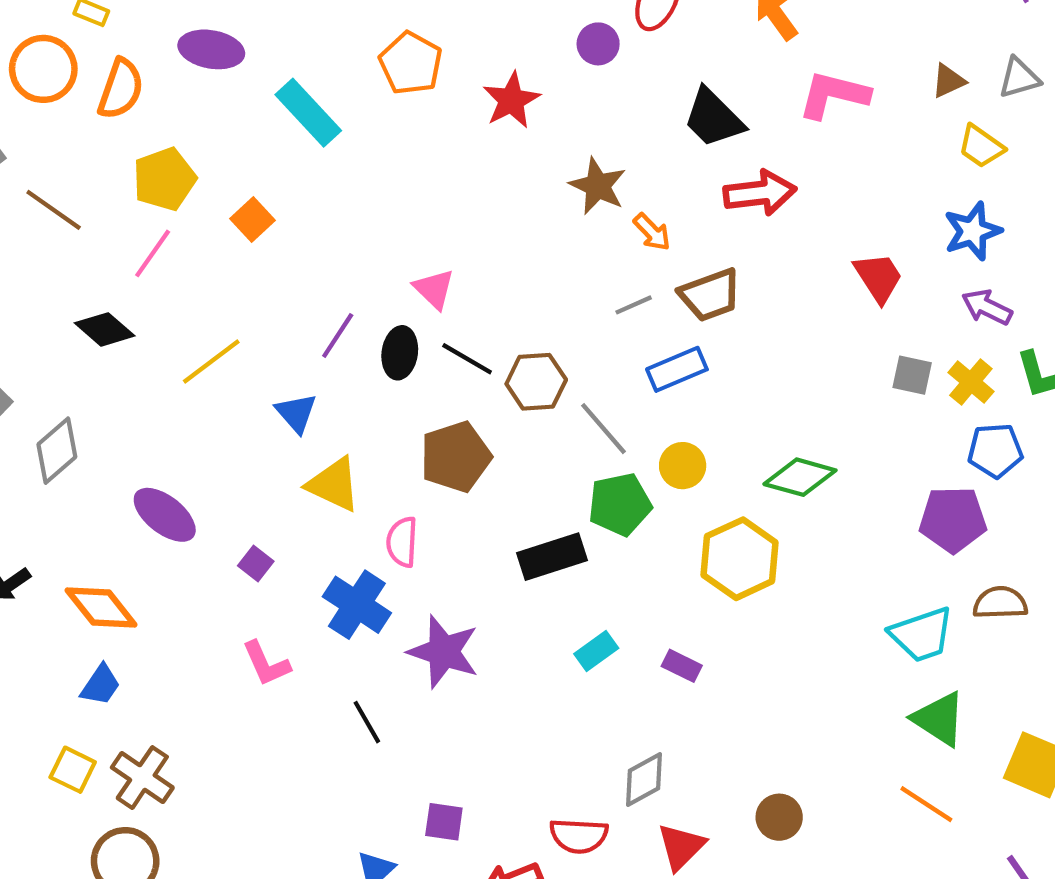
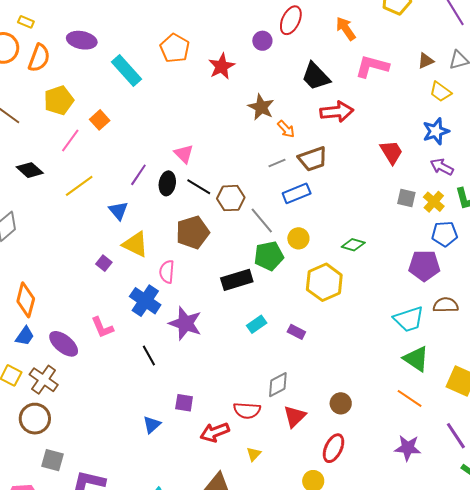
pink line: (153, 253) -> (70, 141), moved
green diamond: (800, 477) -> (353, 245), size x0.7
purple ellipse: (165, 515) -> (64, 344), moved
purple square: (256, 564) -> (104, 263), moved
orange diamond: (101, 607) -> (26, 300), turned 52

